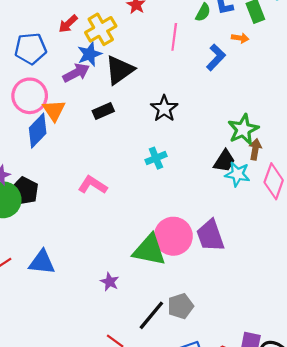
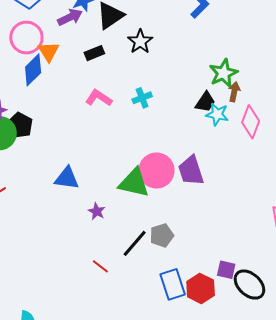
black star: (164, 109) -> (140, 42), moved
pink L-shape: (93, 185) -> (99, 98), moved
blue triangle: (42, 262) -> (67, 178), moved

